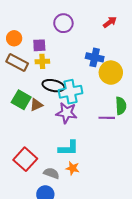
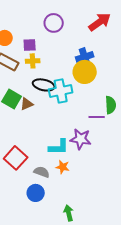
red arrow: (110, 22) -> (100, 22), size x1.6
blue cross: (95, 57) -> (85, 57), turned -30
yellow circle: (111, 73) -> (85, 72), moved
purple star: (66, 113) -> (81, 139), moved

